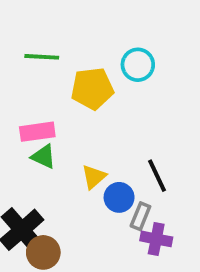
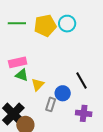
yellow pentagon: (92, 89) -> (45, 26), moved
yellow triangle: (94, 177) -> (38, 85), moved
gray rectangle: (140, 216) -> (51, 104), moved

